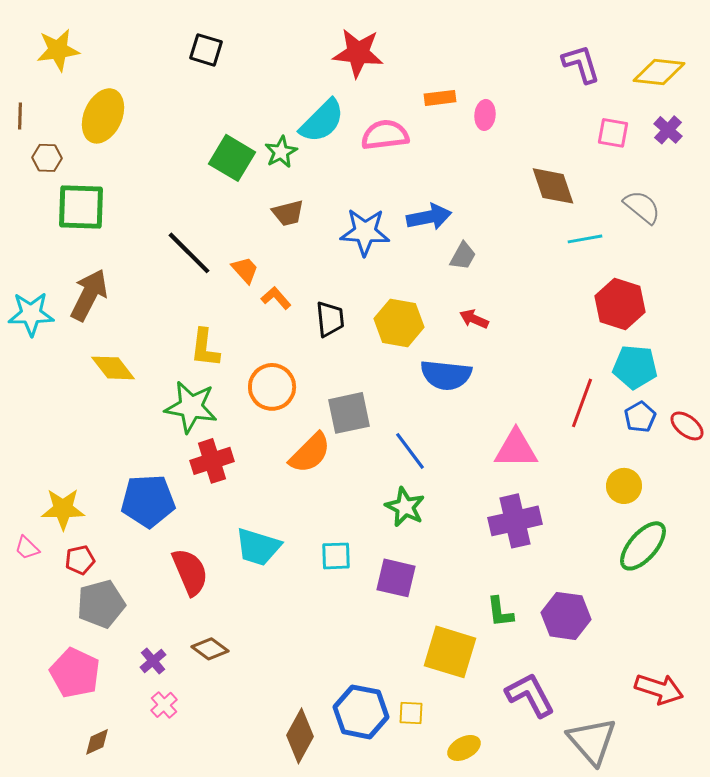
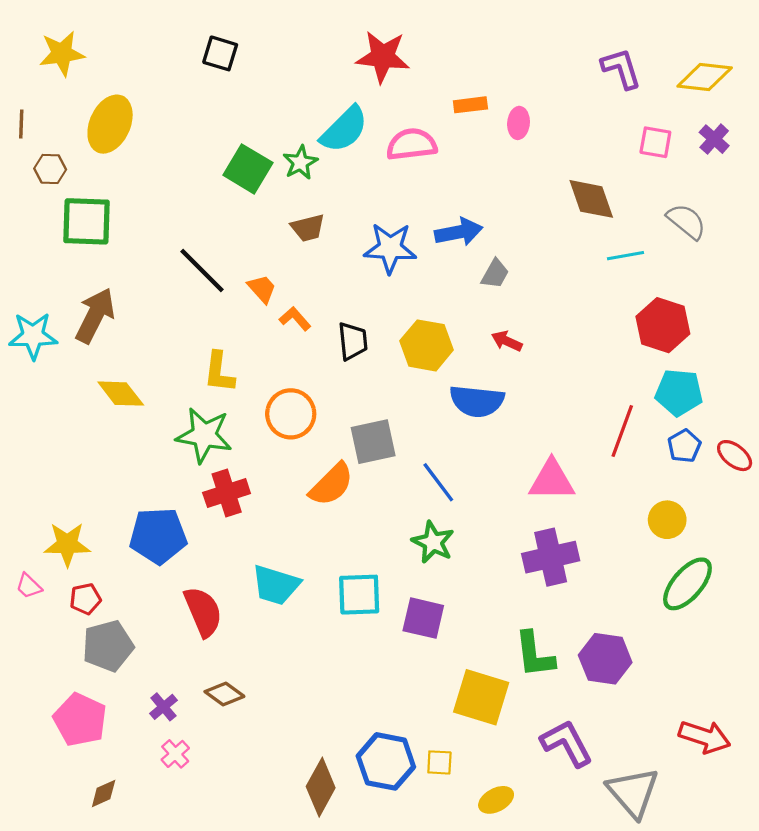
cyan square: (336, 556) -> (359, 595), size x1.4
green L-shape: (500, 612) -> (535, 654), size x1.4

